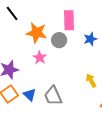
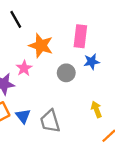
blue star: (90, 39) -> (92, 62), moved
gray circle: (59, 40) -> (66, 73), moved
pink star: (40, 58) -> (24, 68), moved

